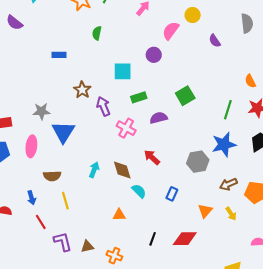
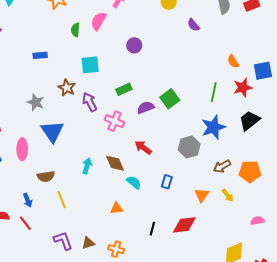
pink semicircle: (171, 31) -> (98, 21), moved
cyan square: (123, 71) -> (90, 65), moved
green square: (185, 96) -> (170, 99), moved
gray star: (41, 111) -> (36, 102), moved, turned 30
red line: (41, 222) -> (25, 223), moved

